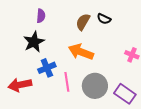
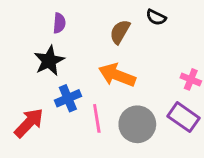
black semicircle: (104, 19) -> (156, 17), moved
red arrow: (20, 85) -> (29, 123), turned 145
purple rectangle: (125, 94) -> (184, 117), moved

